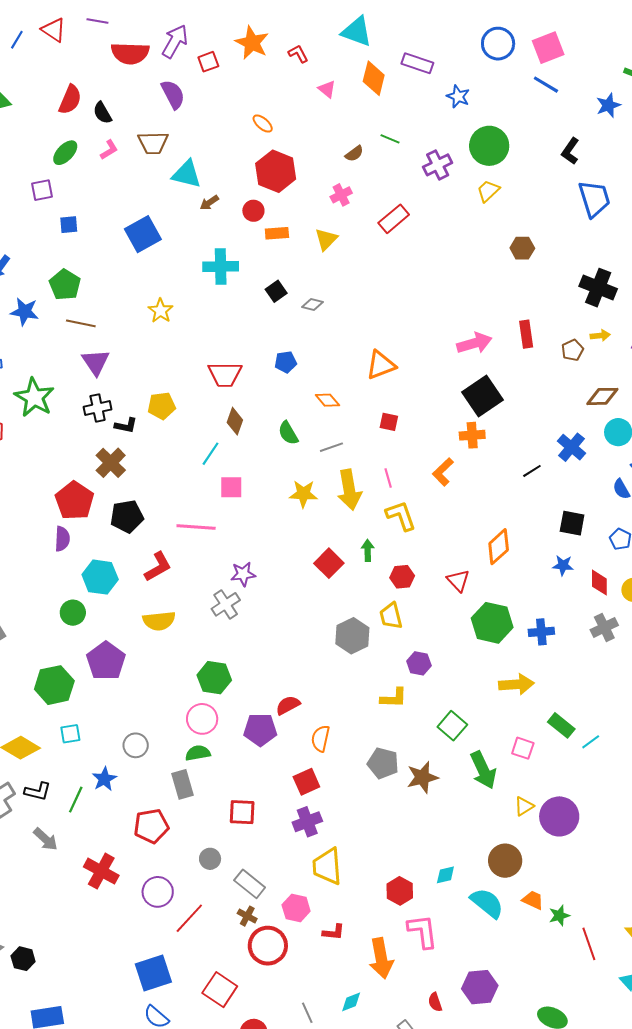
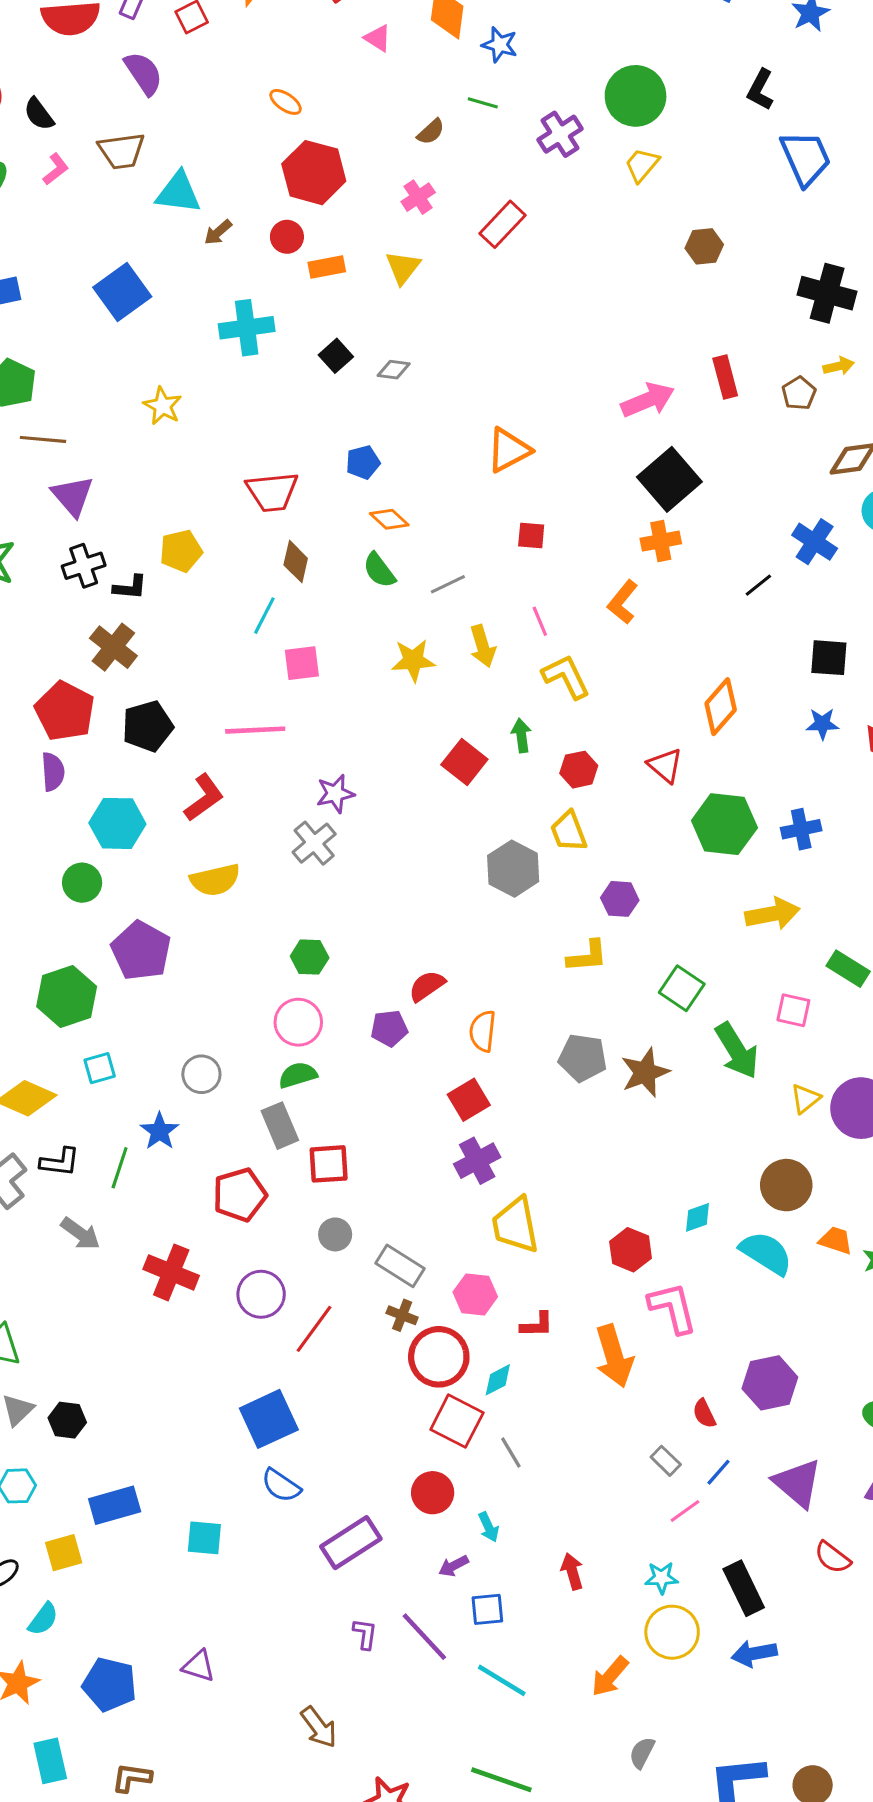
blue star: (458, 96) -> (500, 45), moved
orange diamond: (327, 400) -> (389, 519), moved
yellow arrow: (349, 490) -> (483, 646), size x0.7
green hexagon: (214, 678) -> (310, 957), size x0.7
purple pentagon: (260, 730) -> (389, 1028), size x0.7
red square: (242, 812) -> (329, 1164), moved
red square: (220, 990) -> (457, 1421), moved
cyan diamond: (351, 1002) -> (498, 1380), moved

